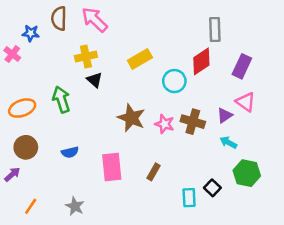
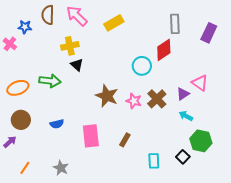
yellow rectangle: (140, 59) -> (114, 23), moved
purple rectangle: (242, 66) -> (209, 33), moved
green arrow: (61, 99) -> (50, 81), turned 115
brown cross: (193, 122) -> (157, 99), turned 30
black square: (212, 188) -> (183, 157), moved

